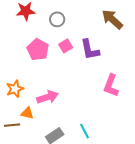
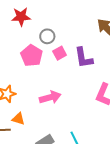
gray circle: (57, 19) -> (47, 36), moved
pink arrow: (47, 97) -> (50, 97), moved

